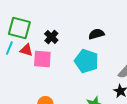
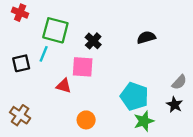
red triangle: (26, 50) -> (64, 86), moved
cyan pentagon: (86, 61) -> (134, 96), moved

